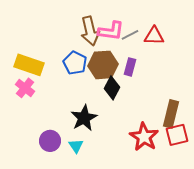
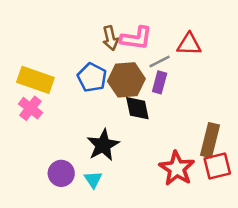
brown arrow: (90, 31) -> (110, 38), size x0.7
gray line: (130, 35) -> (160, 61), moved
black diamond: (112, 88) -> (137, 108), turned -40

